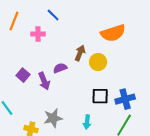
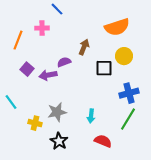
orange line: (14, 21) -> (18, 40), moved
yellow circle: (98, 62) -> (124, 56), moved
purple arrow: (44, 81) -> (48, 75), turned 102
black square: (100, 96) -> (104, 68), moved

